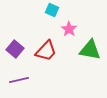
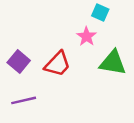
cyan square: (52, 10) -> (100, 13), moved

